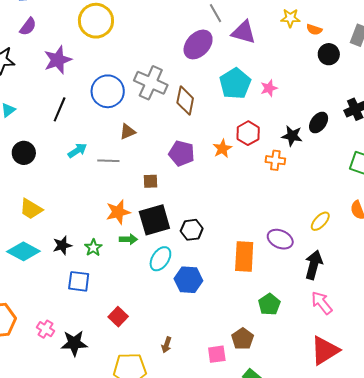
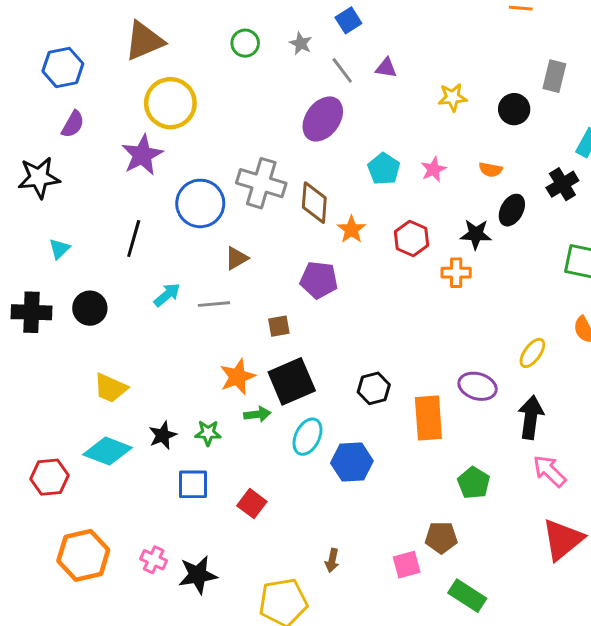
yellow star: (290, 18) -> (452, 97), moved
orange semicircle: (314, 30) -> (491, 170), moved
purple triangle: (244, 32) -> (386, 68), moved, size x0.6
purple star: (58, 60) -> (142, 155), moved
cyan pentagon: (235, 84) -> (384, 169), size x0.7
orange star: (222, 149) -> (351, 230), moved
black hexagon: (192, 230) -> (374, 388), moved
green star: (93, 248) -> (208, 433), turned -30
red square: (118, 317) -> (252, 504), moved
brown pentagon: (243, 339) -> (441, 538), turned -30

